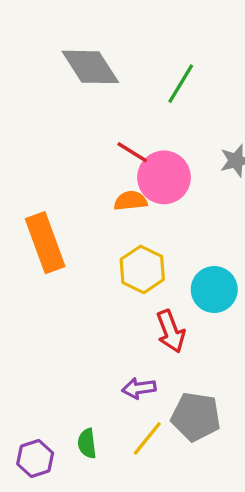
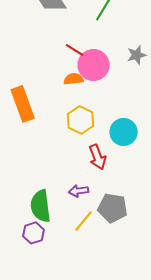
green semicircle: (87, 443) -> (41, 206), moved, size x1.8
purple hexagon: (35, 459) -> (34, 233), moved

